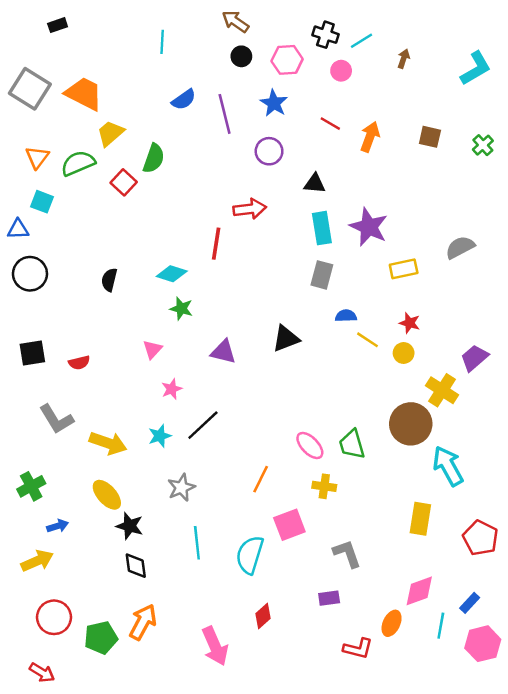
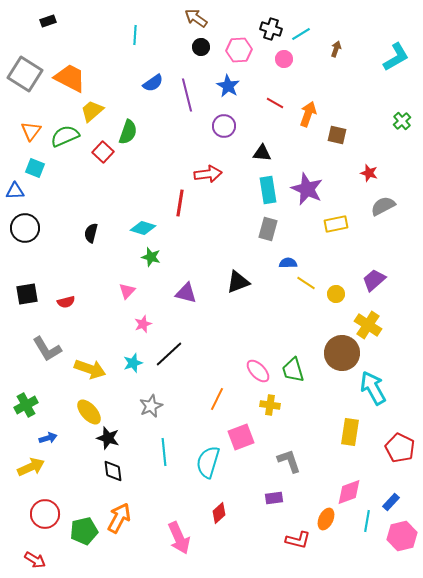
brown square: (430, 137) -> (337, 135), moved
red star: (410, 323) -> (369, 173), moved
purple trapezoid: (474, 358) -> (374, 280), moved

